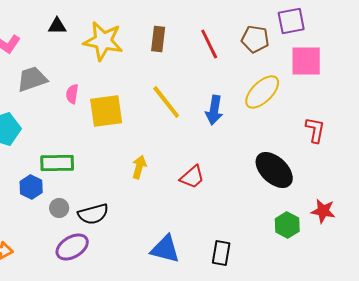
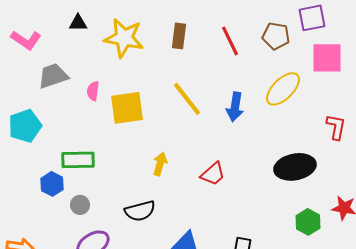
black ellipse: (274, 170) -> (295, 167), turned -54
black semicircle: (93, 214) -> (140, 211), moved

